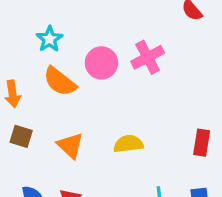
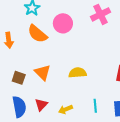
pink cross: (148, 57) -> (101, 14), moved
brown square: (21, 136) -> (19, 78), moved

